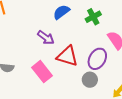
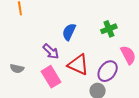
blue semicircle: (61, 12) -> (69, 32), moved, turned -36
purple arrow: (46, 38) -> (51, 51), moved

